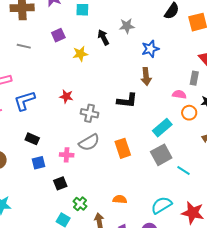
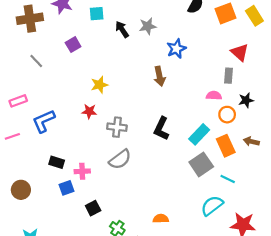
black arrow: (103, 37) -> (122, 29), moved
gray line: (24, 46) -> (36, 61), turned 40
yellow star: (80, 54) -> (99, 85), moved
brown arrow: (146, 77) -> (160, 76), moved
black L-shape: (127, 100) -> (161, 129), moved, turned 115
orange rectangle: (123, 148) -> (226, 146), moved
pink cross: (67, 155) -> (82, 171), moved
cyan semicircle: (161, 205) -> (212, 206), moved

